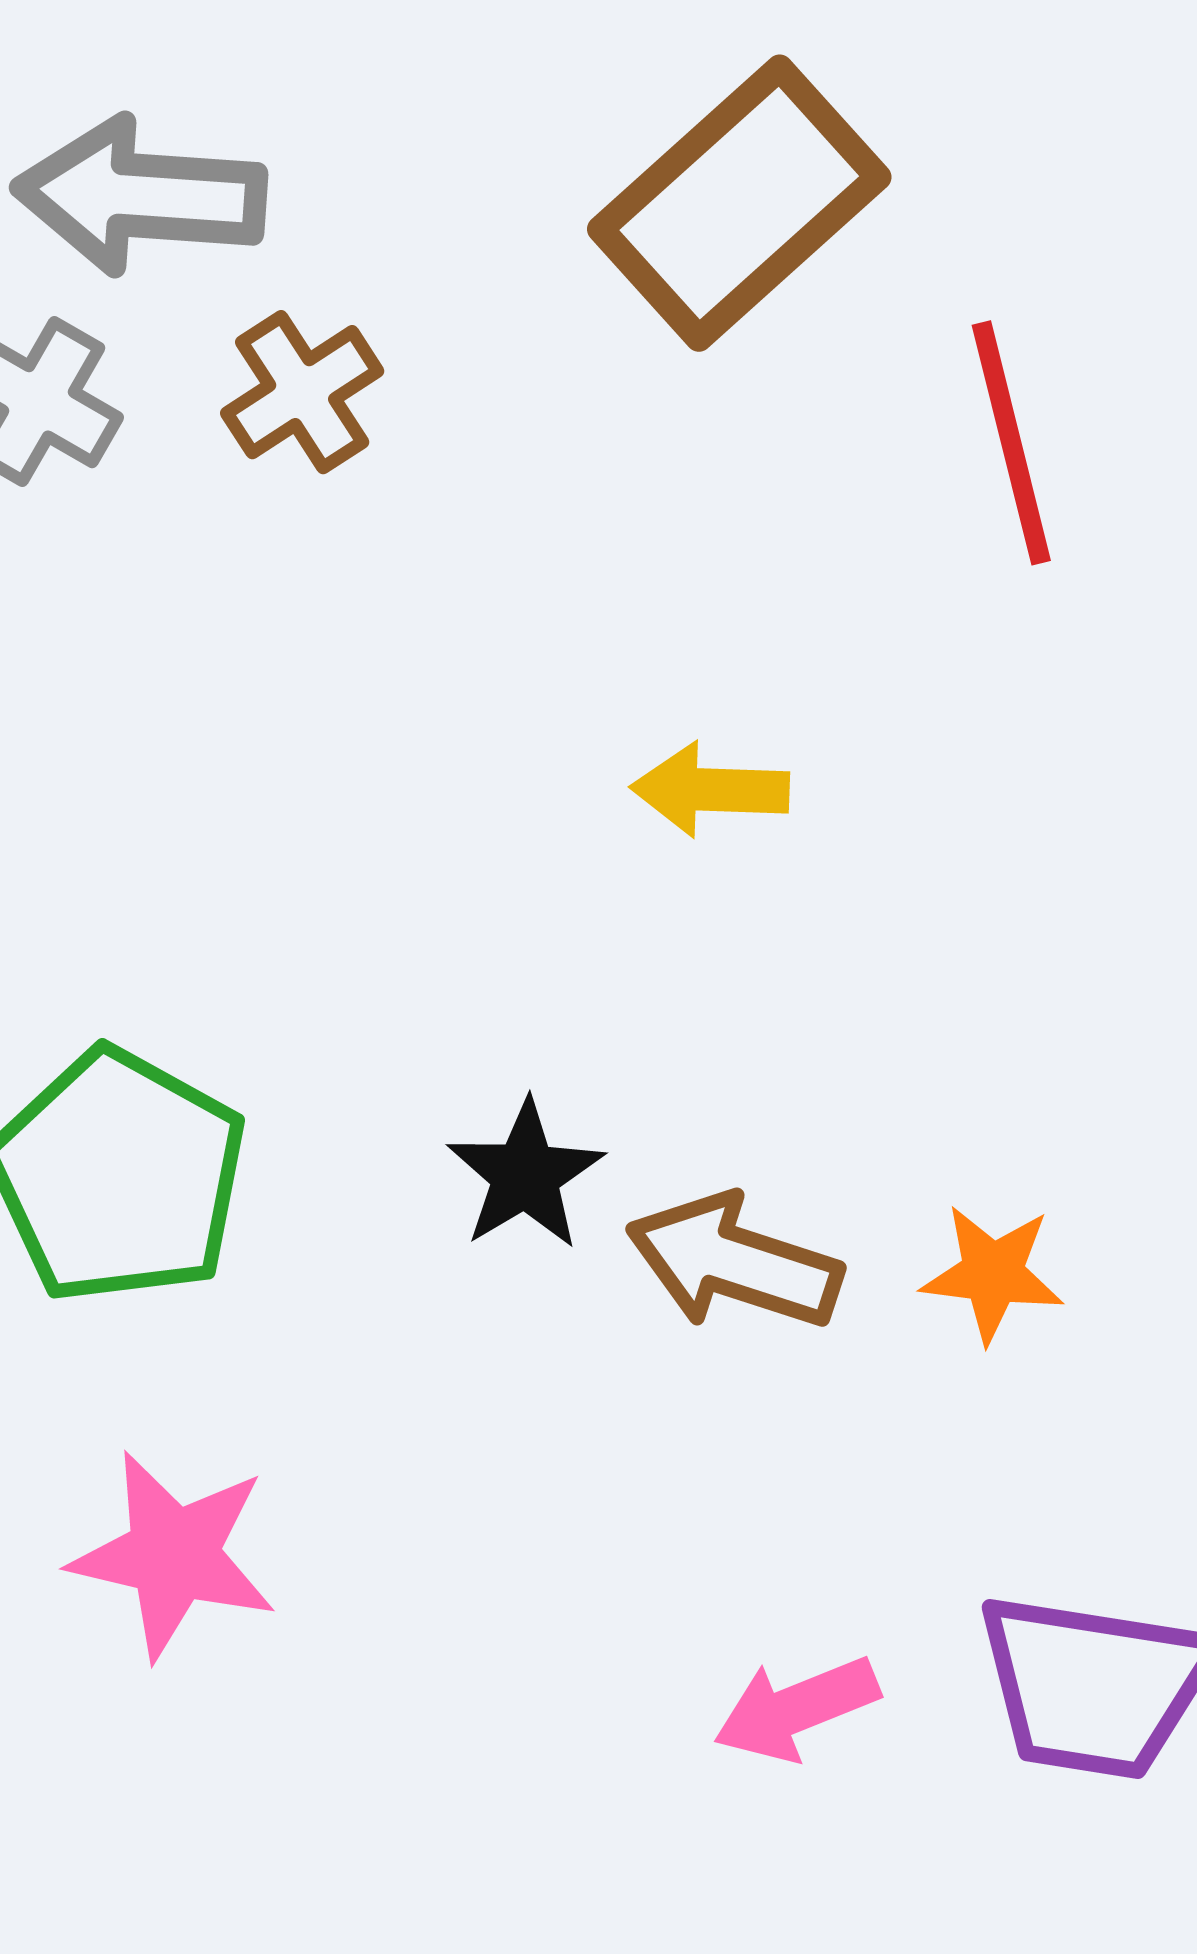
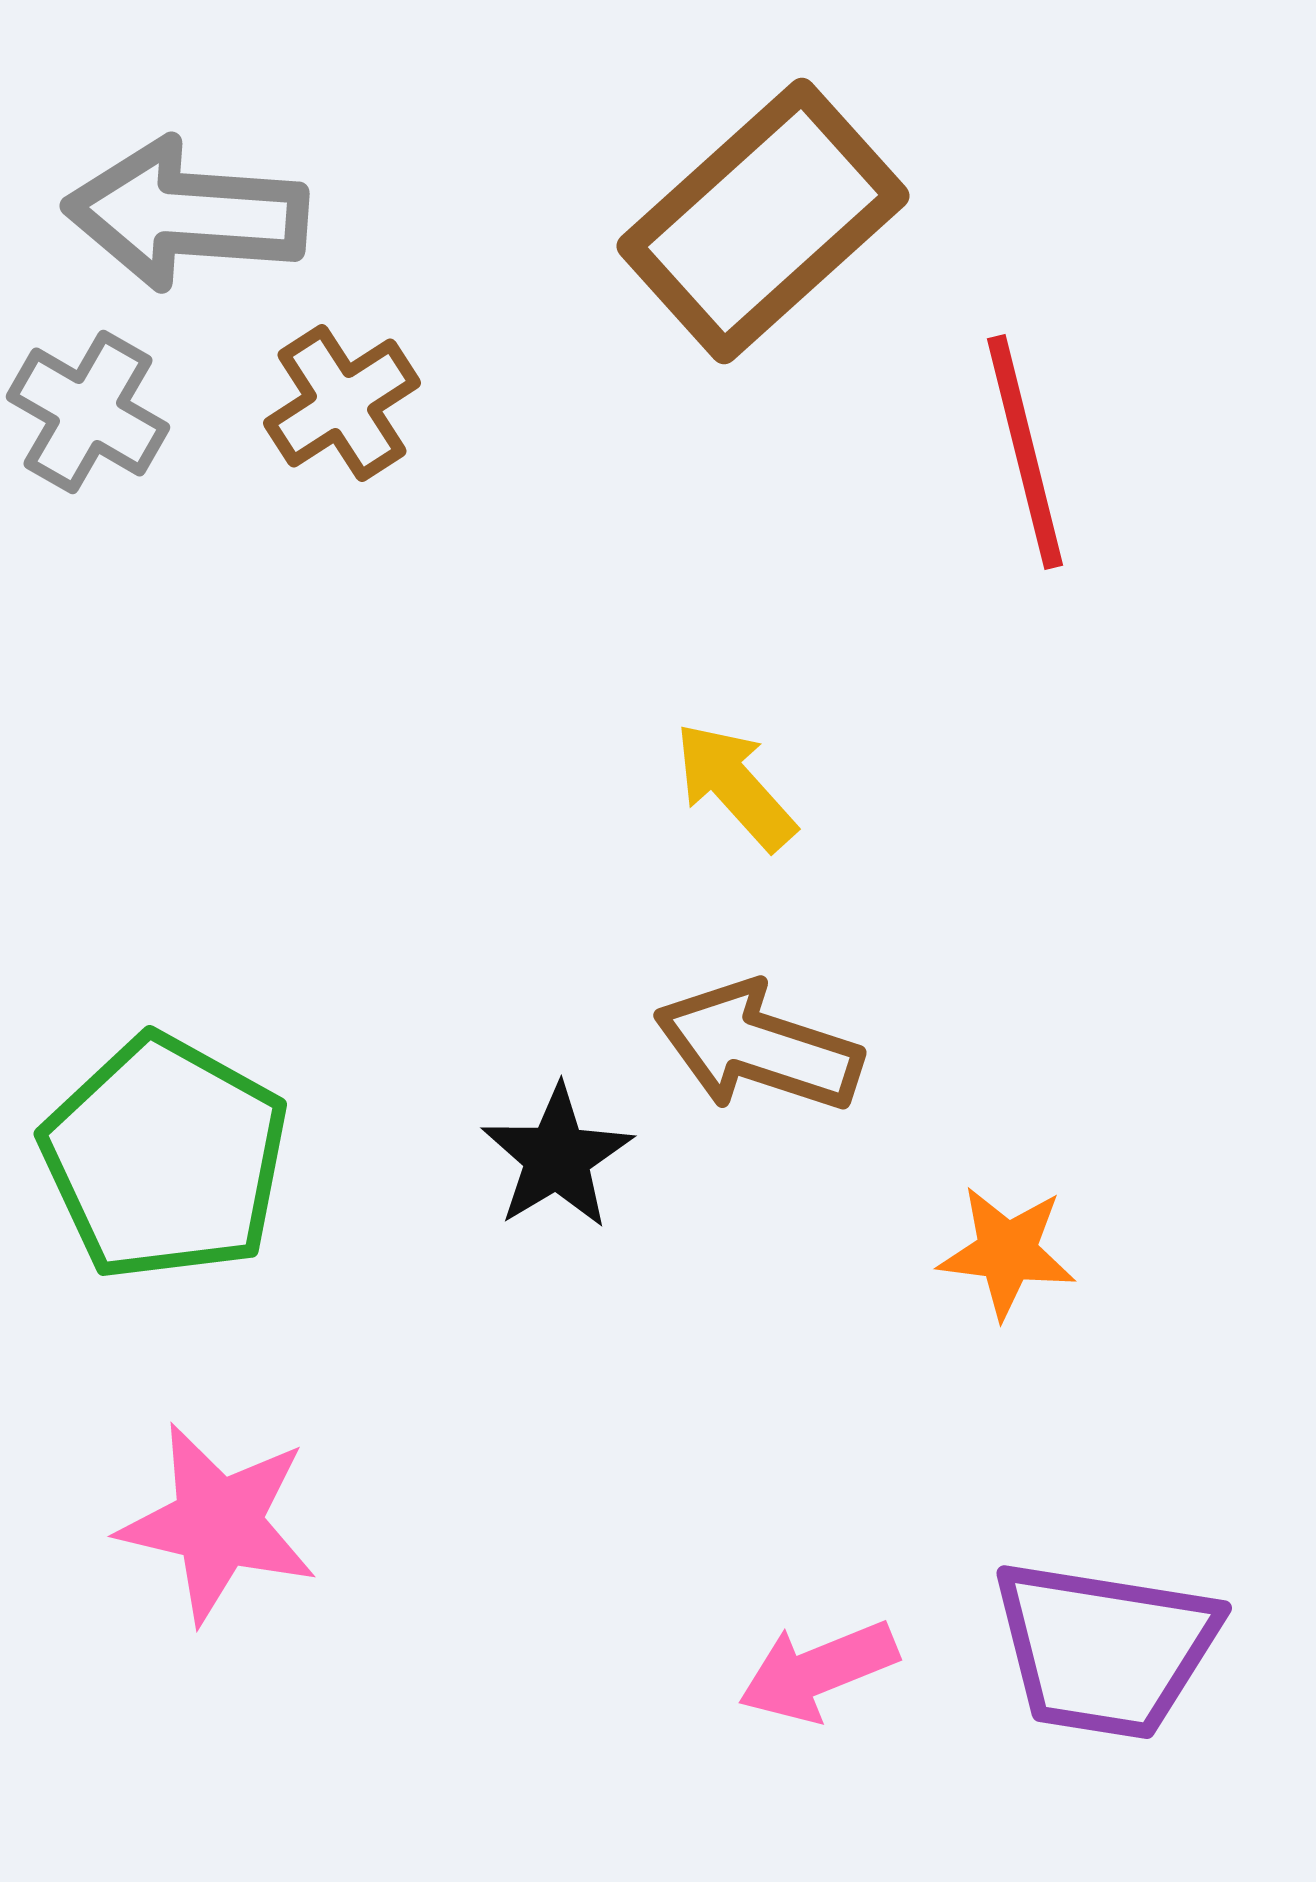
yellow arrow: (710, 790) -> (735, 786), turned 46
brown arrow: (734, 1262) -> (758, 1047), moved

